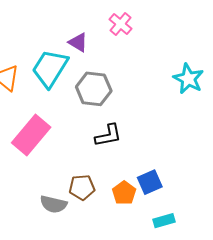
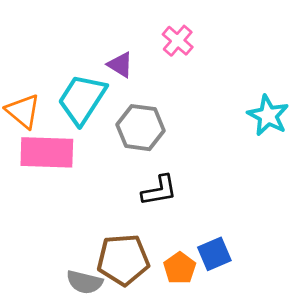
pink rectangle: (31, 135) -> (47, 152), moved, turned 51
brown pentagon: (82, 187) -> (123, 260), size x1.5

